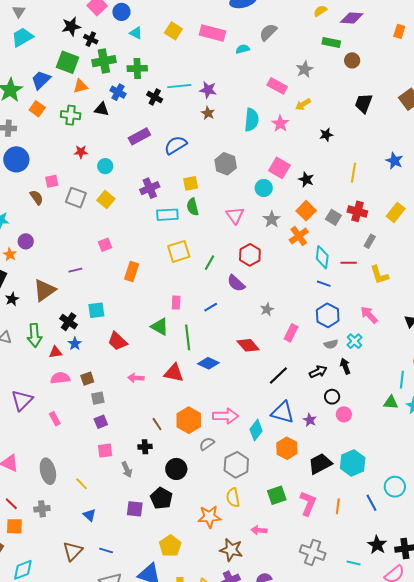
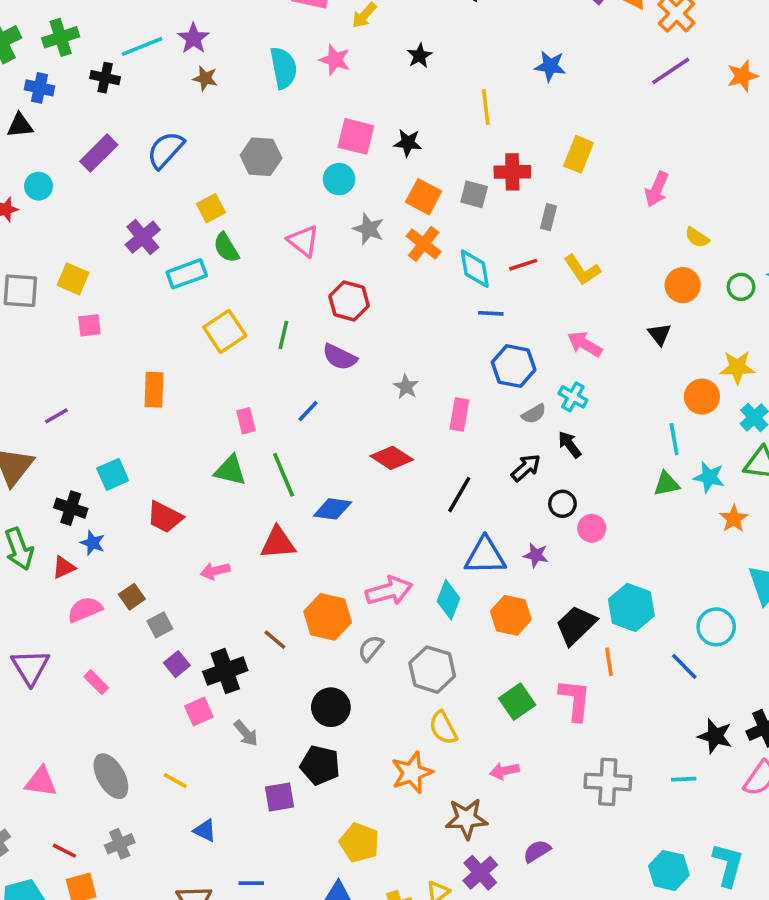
purple star: (208, 90) -> (193, 38), turned -30
cyan circle: (105, 166) -> (39, 186), moved
pink square: (105, 245) -> (89, 325), moved, turned 32
black cross: (145, 447) -> (225, 671), moved, size x1.6
orange line: (338, 506) -> (609, 662), moved

